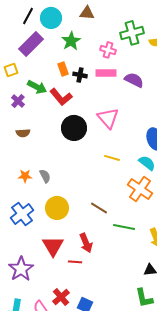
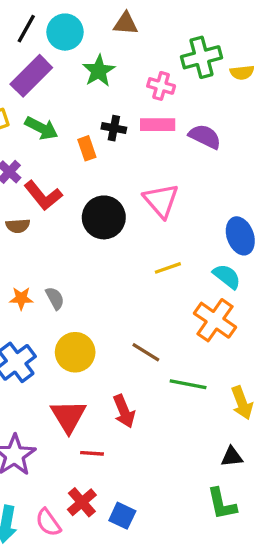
orange rectangle: (63, 69) -> (87, 148), moved
green arrow: (37, 87) -> (41, 128), moved
red L-shape: (61, 97) -> (43, 195), moved
yellow line: (112, 158) -> (168, 268), turned -35
red line: (75, 262) -> (92, 453), moved

